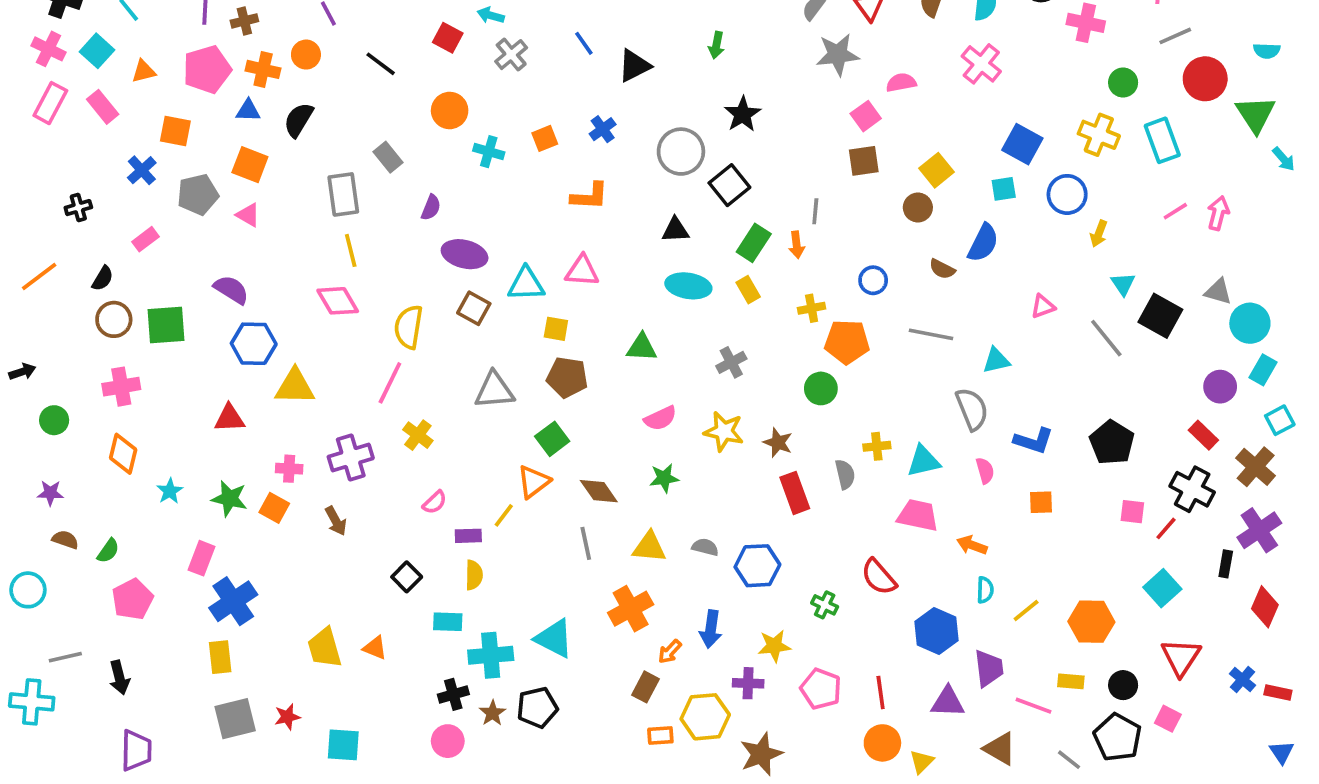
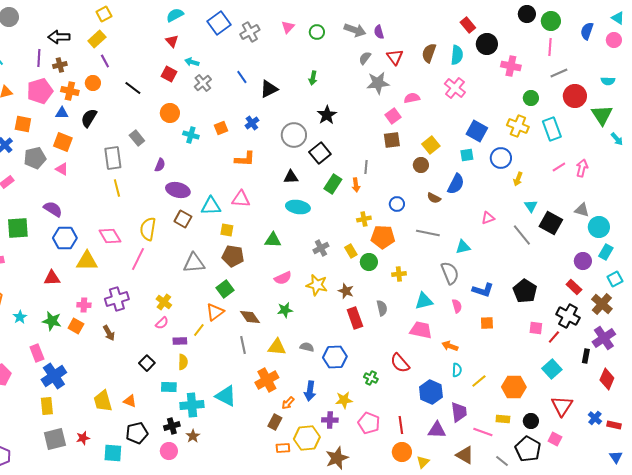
yellow rectangle: (748, 290) -> (351, 251), moved
pink diamond: (338, 301) -> (110, 236), moved
yellow cross: (418, 435) -> (164, 302), moved
yellow cross: (877, 446) -> (399, 274), moved
pink rectangle: (201, 558) -> (37, 353), turned -42
black pentagon: (537, 707) -> (137, 433), moved

